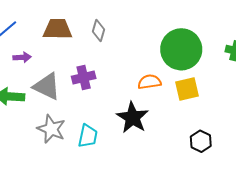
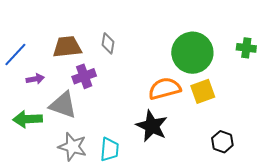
purple cross: (84, 77) -> (84, 76), moved
orange semicircle: (149, 82) -> (165, 89), size x1.4

